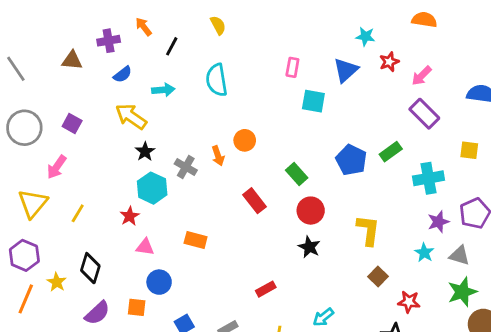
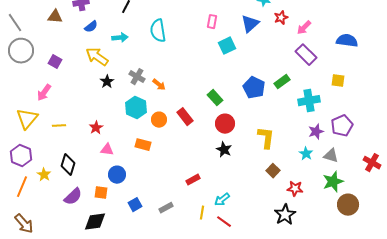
cyan square: (313, 101) -> (227, 46), turned -36
gray circle: (24, 128) -> (21, 51), moved
orange circle: (245, 140) -> (159, 120), moved
orange arrow: (218, 156) -> (159, 85), turned -32
gray cross: (186, 167) -> (137, 77), moved
cyan hexagon: (152, 188) -> (136, 108), moved
yellow line: (78, 213) -> (59, 126), turned 56
cyan arrow: (323, 317) -> (222, 200), moved

